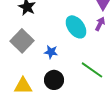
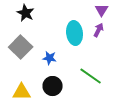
cyan ellipse: (76, 27) -> (75, 33), turned 30

